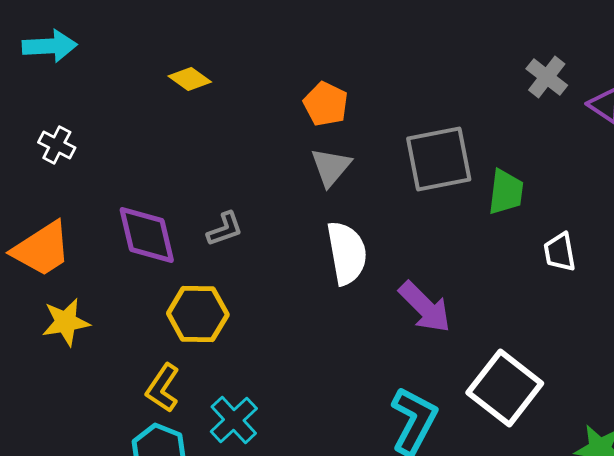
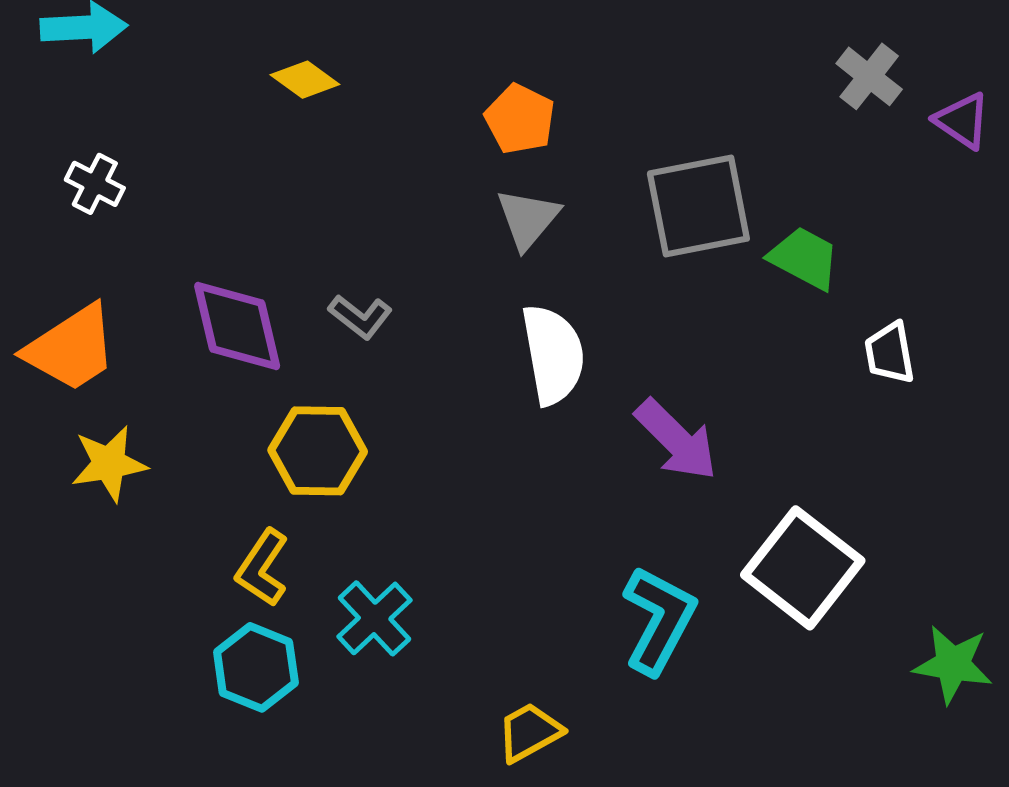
green trapezoid: (506, 192) -> (804, 258), turned -69
gray L-shape: (225, 229) -> (360, 317), turned 57

